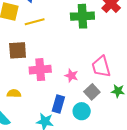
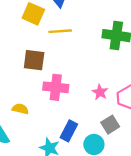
pink star: (71, 76) -> (100, 92), moved

